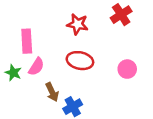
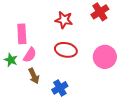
pink circle: (127, 69) -> (105, 57), size x1.5
brown arrow: (52, 92) -> (34, 76), moved

